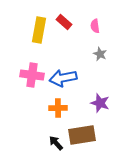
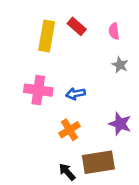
blue arrow: (63, 78) -> (76, 94), size x0.6
orange cross: (58, 108) -> (70, 130), turned -30

